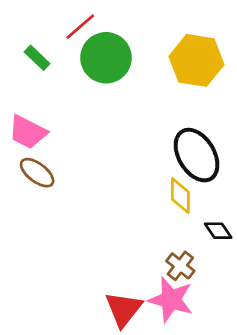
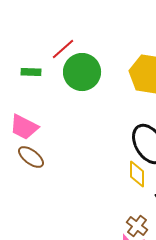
green rectangle: (37, 58) -> (31, 72), turned -42

